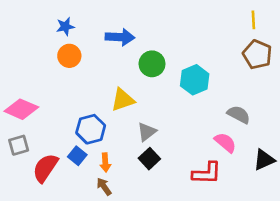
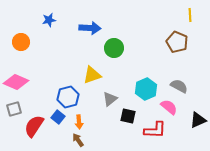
brown pentagon: (257, 54) -> (177, 42), moved
orange circle: (69, 56) -> (21, 42), moved
cyan hexagon: (195, 80) -> (146, 89), moved
black square: (149, 159) -> (128, 116), moved, turned -35

